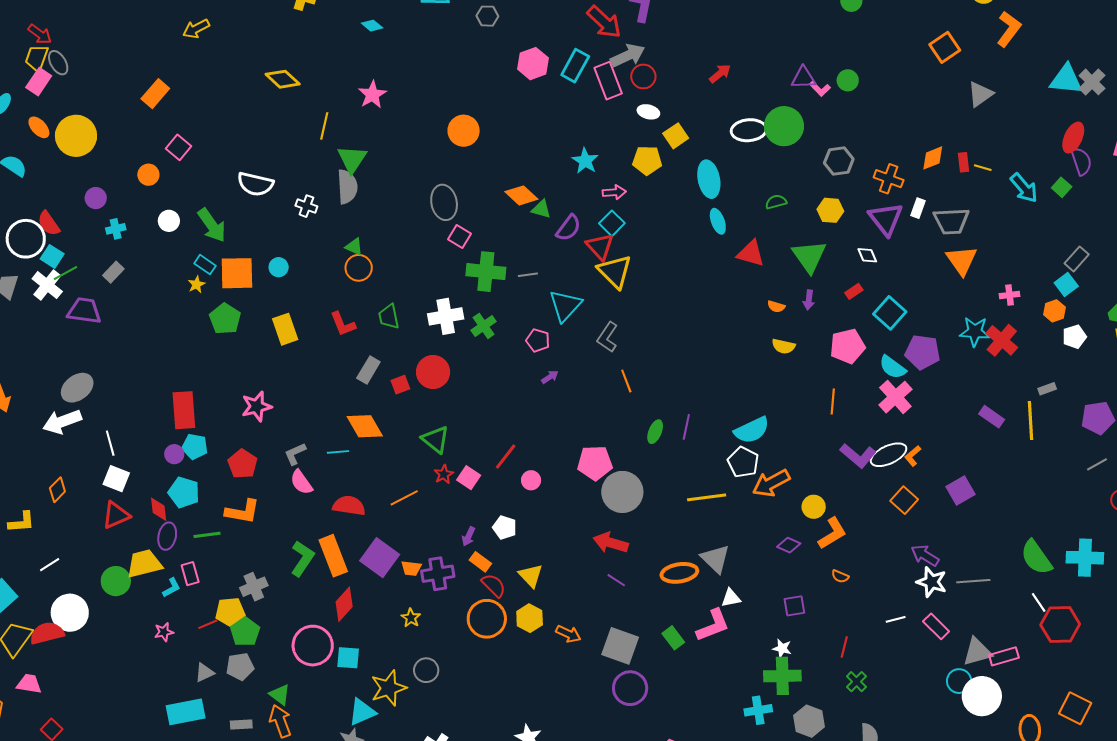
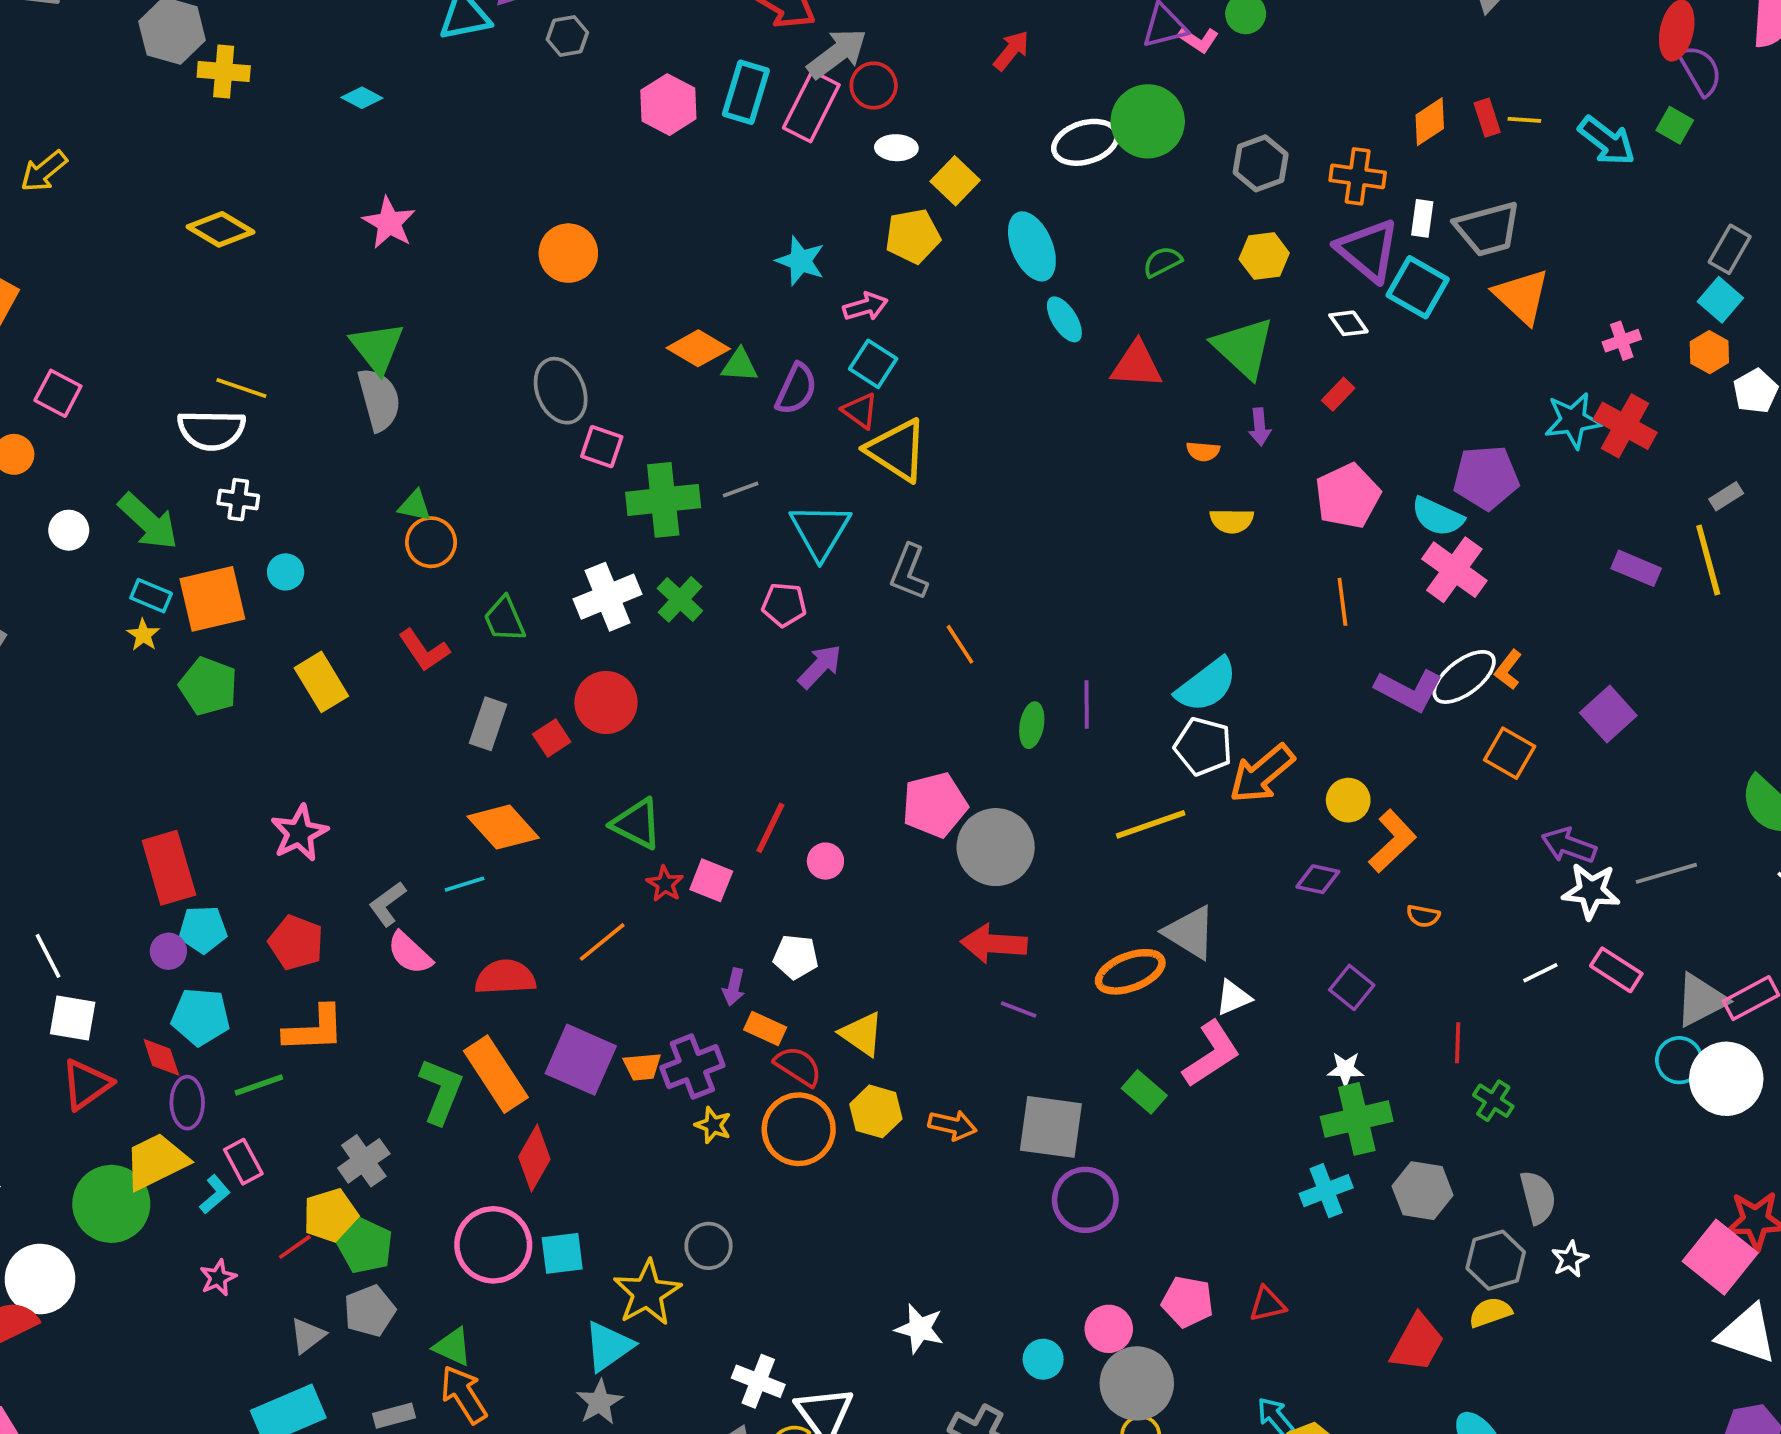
pink rectangle: (608, 81) -> (811, 106), turned 60
yellow line: (324, 126) -> (241, 388), moved, turned -72
white cross: (306, 206) -> (238, 500), moved
red triangle: (600, 247) -> (860, 411), size x0.7
cyan square: (890, 313) -> (1418, 287), moved
purple arrow: (550, 377) -> (820, 666), size x1.5
green circle: (116, 581) -> (111, 1204), size x1.4
purple square: (794, 606) -> (1352, 987), turned -30
yellow star: (411, 618) -> (713, 1125), moved

